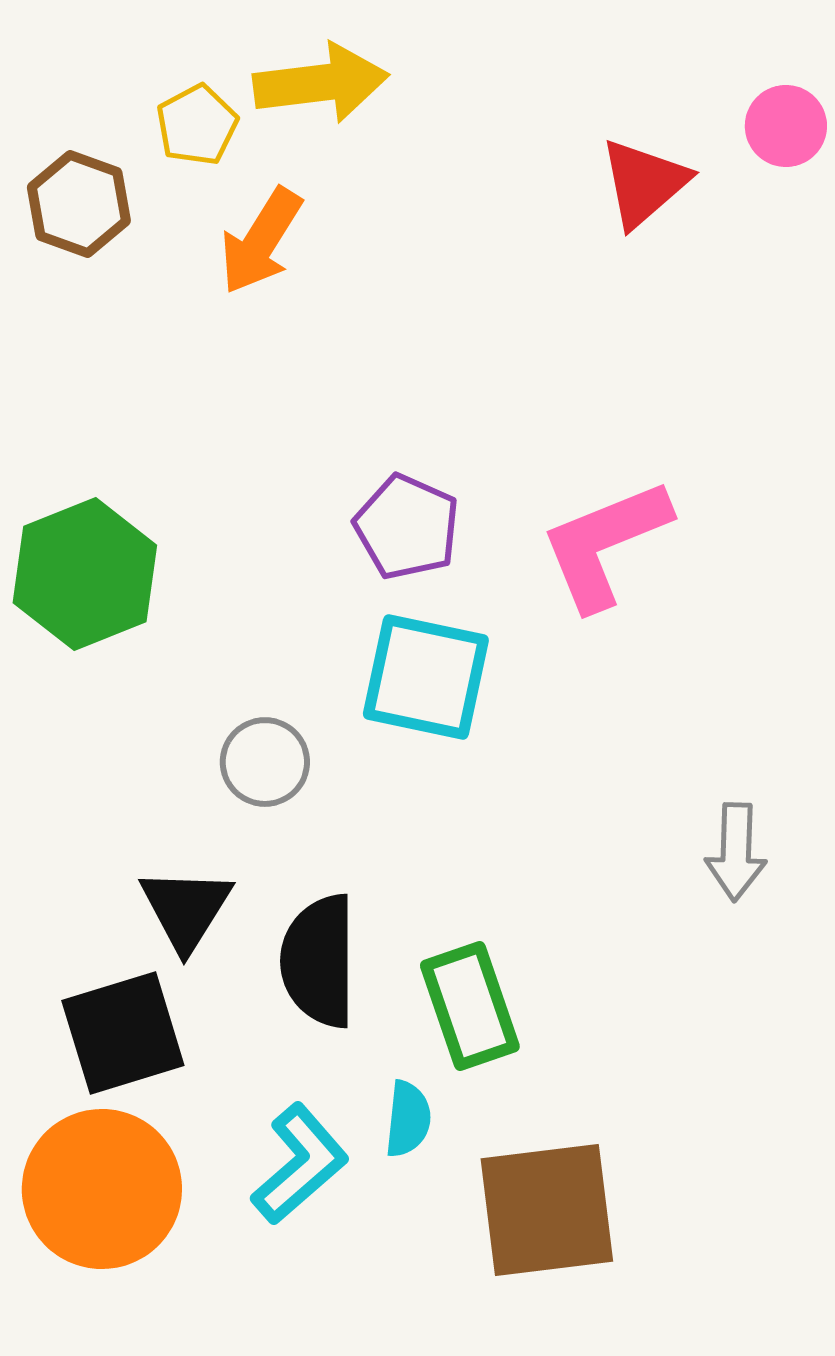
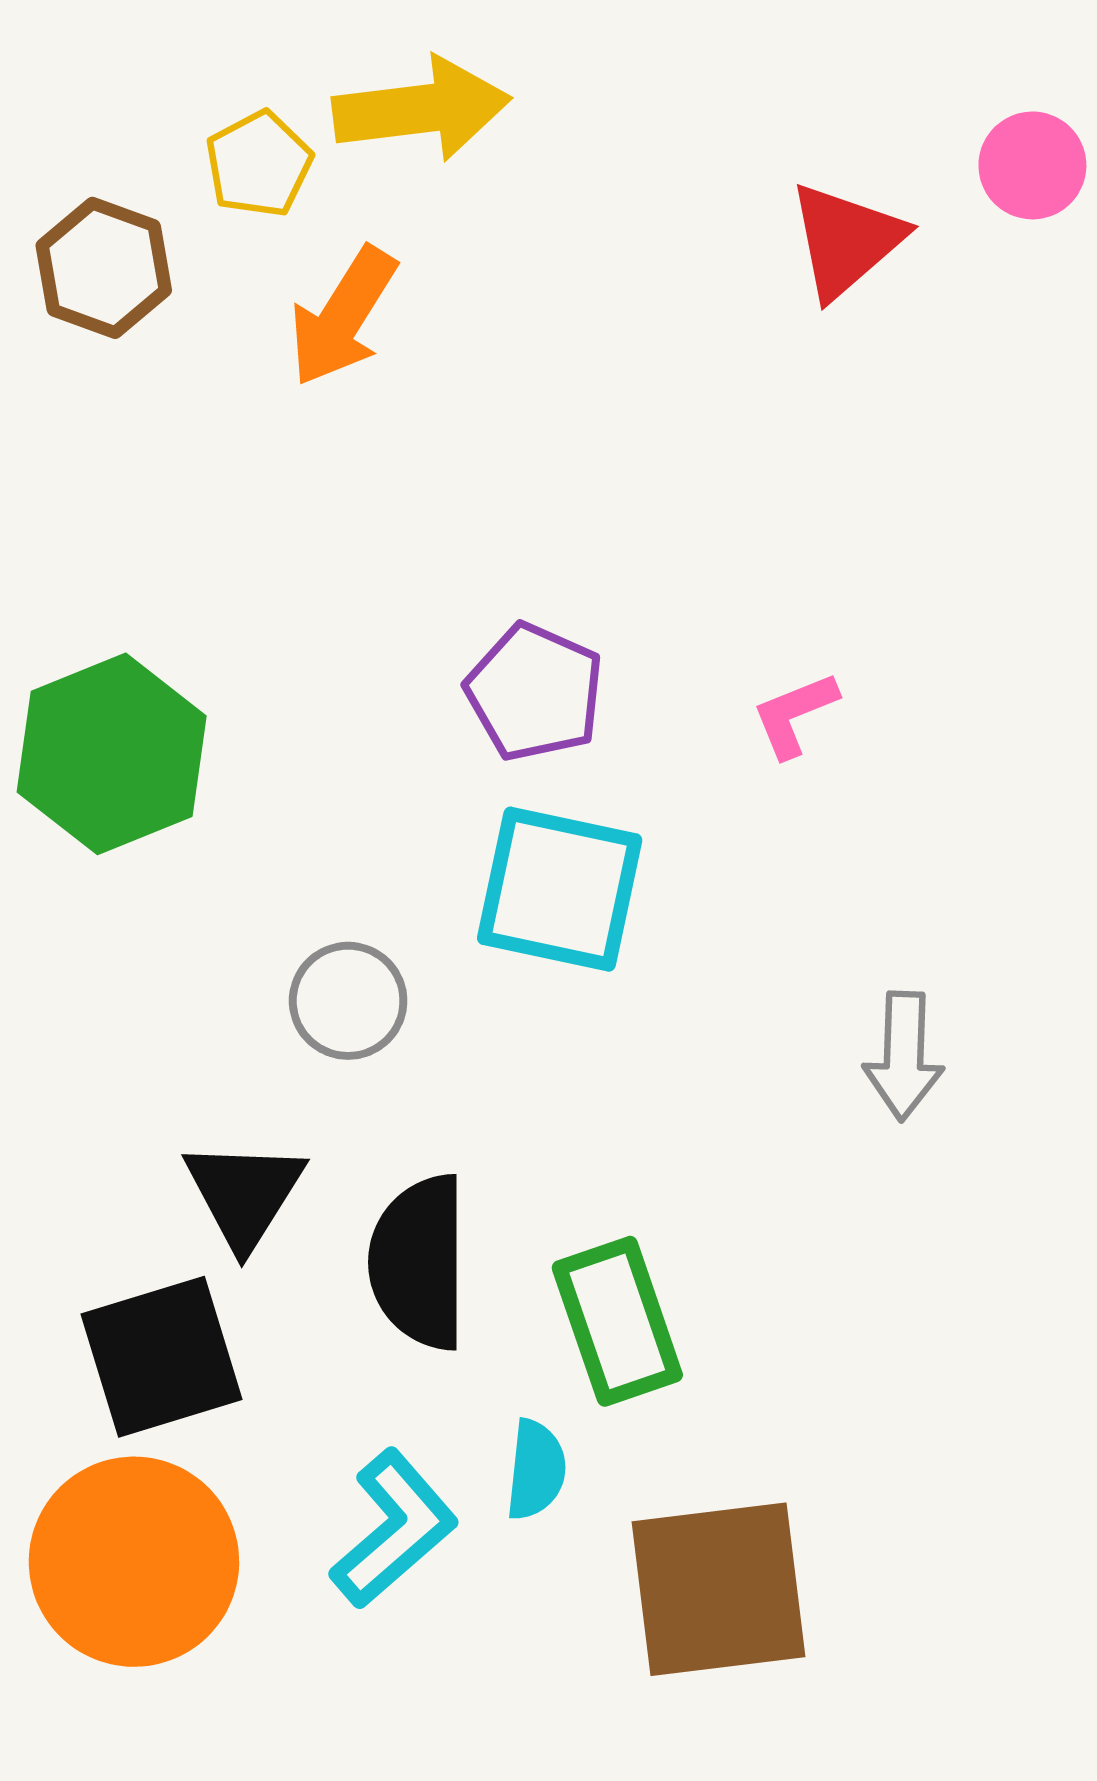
pink L-shape: (605, 544) -> (795, 714), size x0.5
gray arrow: (736, 852) -> (904, 1056), moved

